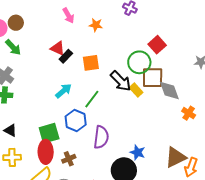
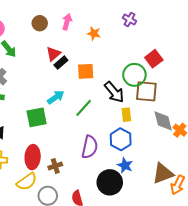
pink arrow: (68, 16) -> (67, 22), turned -140
brown circle: (16, 23) -> (40, 23), moved
red triangle: (58, 48) -> (53, 54), turned 49
yellow rectangle: (136, 90) -> (126, 115), moved, turned 32
gray diamond: (169, 90) -> (163, 121), moved
blue hexagon: (76, 120) -> (121, 139), moved
green square: (49, 133) -> (37, 117), moved

